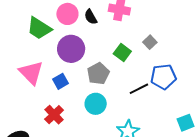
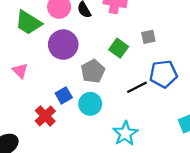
gray square: (150, 42) -> (148, 37), turned 32
pink triangle: (31, 73) -> (20, 71), size x0.6
blue square: (61, 81) -> (64, 95), moved

